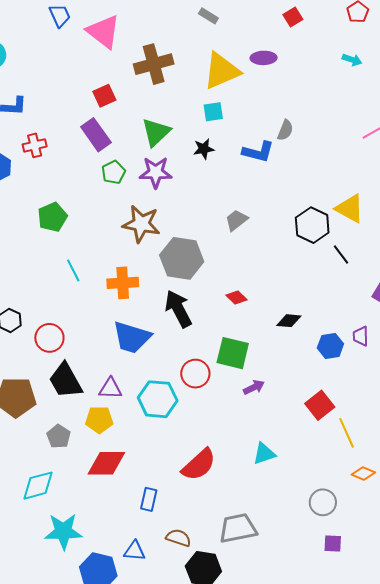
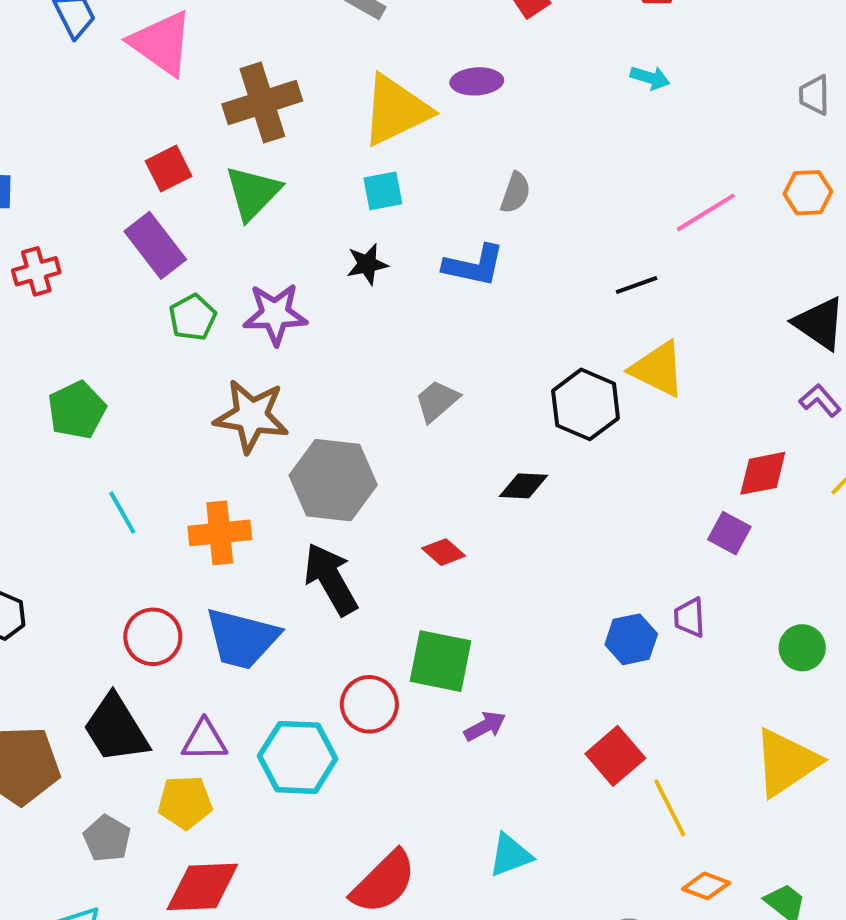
gray semicircle: (285, 130) -> (515, 193), moved
green triangle: (156, 132) -> (253, 193), moved
black line: (341, 255) -> (637, 285), moved, turned -70
black diamond: (289, 321) -> (524, 486), moved
red circle: (49, 338) -> (153, 637), moved

